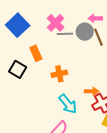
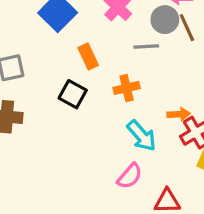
gray line: (65, 34) -> (146, 46), moved
black square: (18, 69) -> (73, 94), moved

